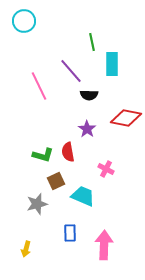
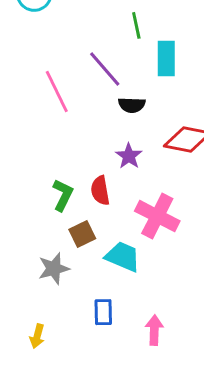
green L-shape: (43, 155) -> (63, 195), turned -80
pink cross: (106, 169) -> (157, 216), size x1.8
pink arrow: (104, 245) -> (154, 330), size x0.7

